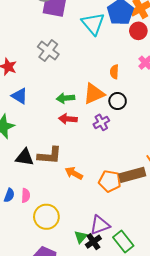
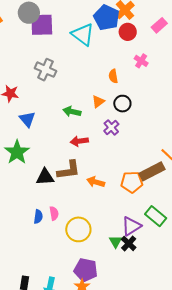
orange triangle: (94, 94) -> (98, 101), size x0.6
blue triangle: (20, 96) -> (27, 119), turned 30
green arrow: (66, 98) -> (72, 112), turned 30
red arrow: (68, 119) -> (79, 141), moved
green rectangle: (123, 242) -> (156, 216), moved

